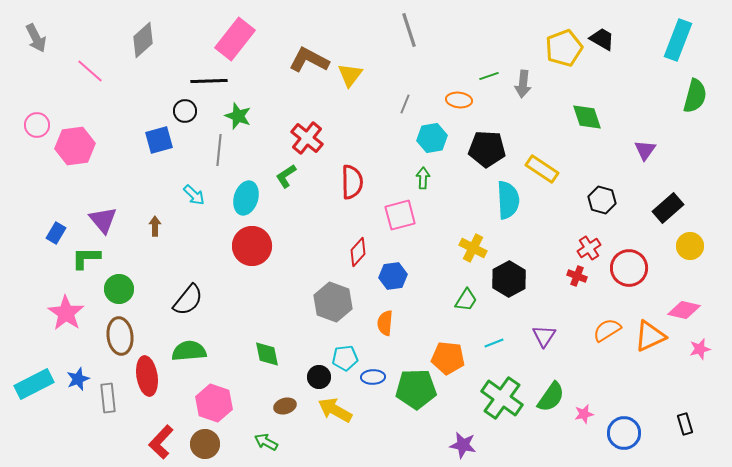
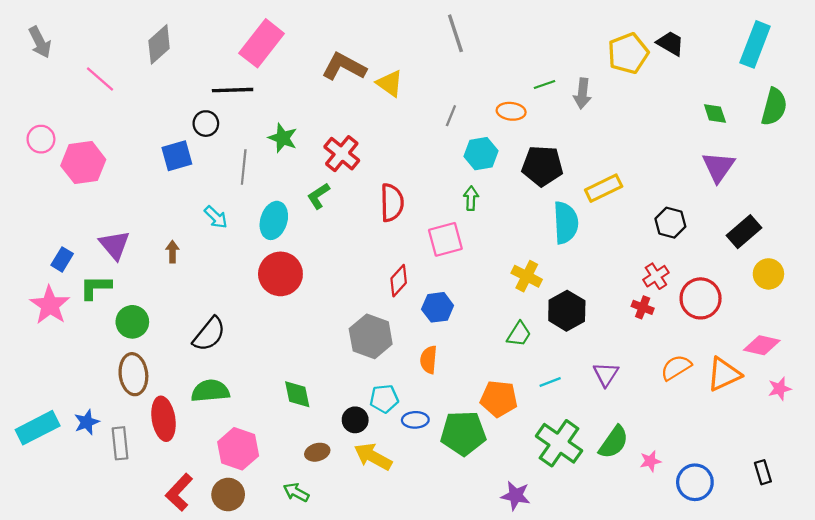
yellow triangle: (350, 75) -> (390, 83), turned -32
green star: (238, 116) -> (283, 138), moved
green diamond: (587, 117) -> (715, 113), moved, size x0.7
purple triangle: (645, 150) -> (718, 167), size x1.4
yellow rectangle: (542, 169) -> (604, 188), turned -60
pink star: (66, 313) -> (50, 305), moved

